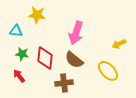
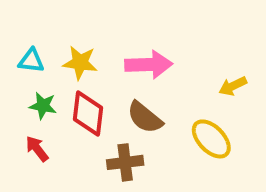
yellow star: (37, 15) -> (80, 63), moved
pink arrow: (76, 33) -> (149, 65), turned -110

